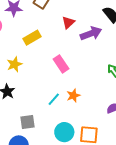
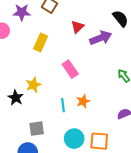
yellow rectangle: (32, 38) -> (41, 43), turned -36
yellow star: (15, 64) -> (33, 85), moved
cyan line: (54, 99) -> (63, 105), turned -48

